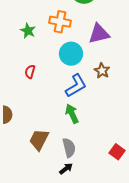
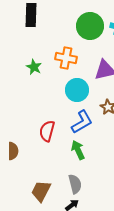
red semicircle: (30, 72) -> (47, 131), moved, size x1.5
brown trapezoid: (39, 140) -> (41, 191), moved

